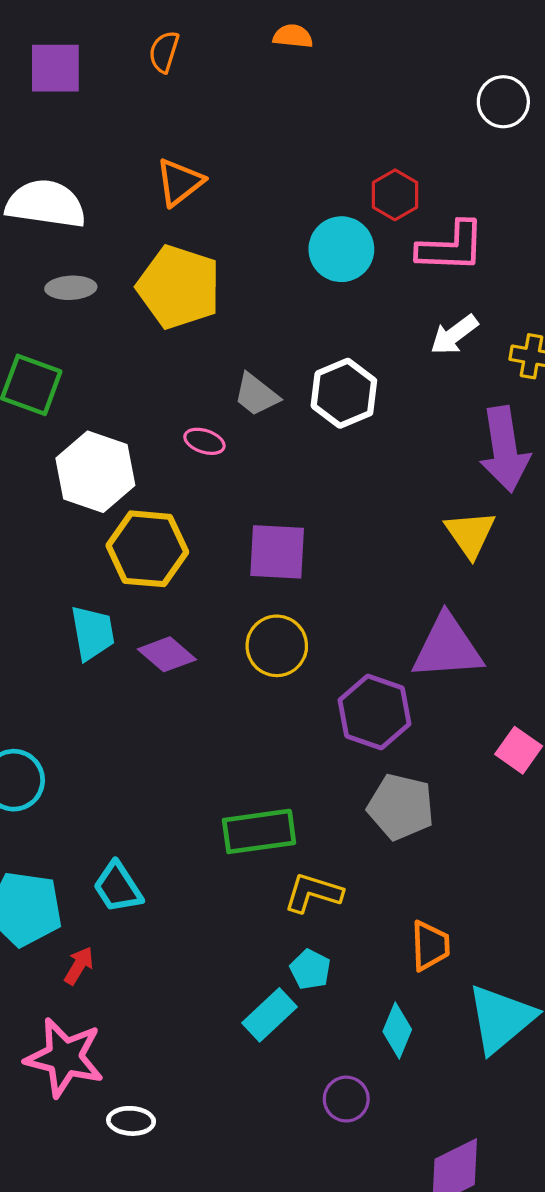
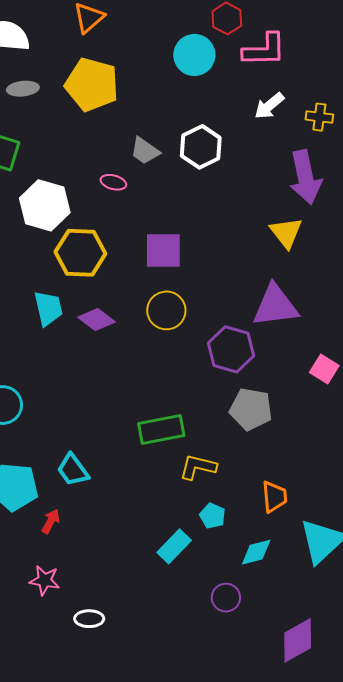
cyan pentagon: (310, 969) -> (213, 516), moved
cyan diamond: (397, 1031) -> (256, 552), turned 56
pink star: (65, 1057) -> (45, 580), size x0.6

